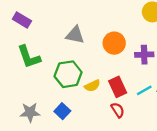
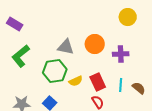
gray triangle: (75, 35) -> (66, 47), moved
green L-shape: (29, 57) -> (21, 56), turned 70
cyan line: (144, 90) -> (121, 85), turned -56

